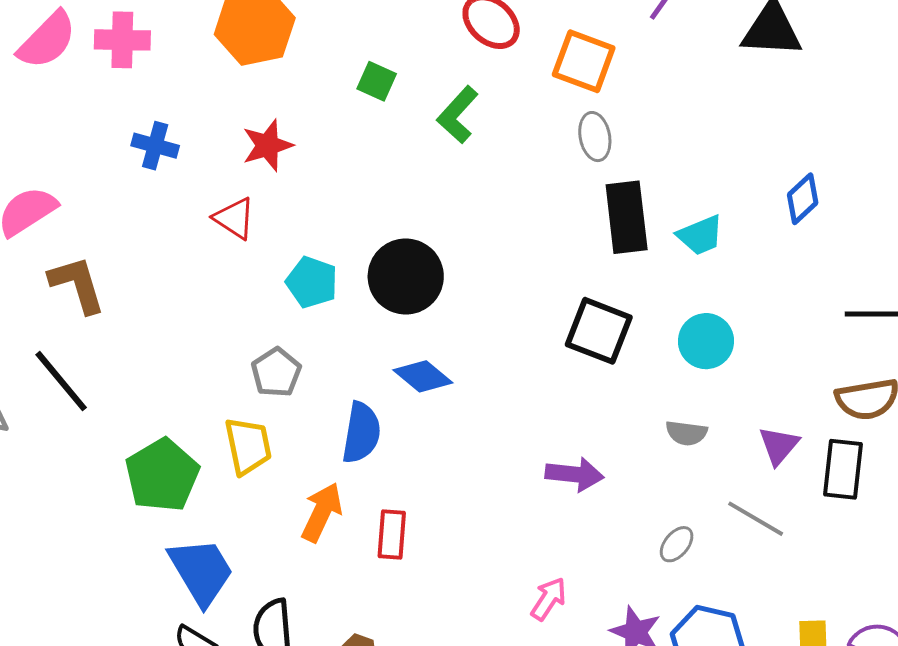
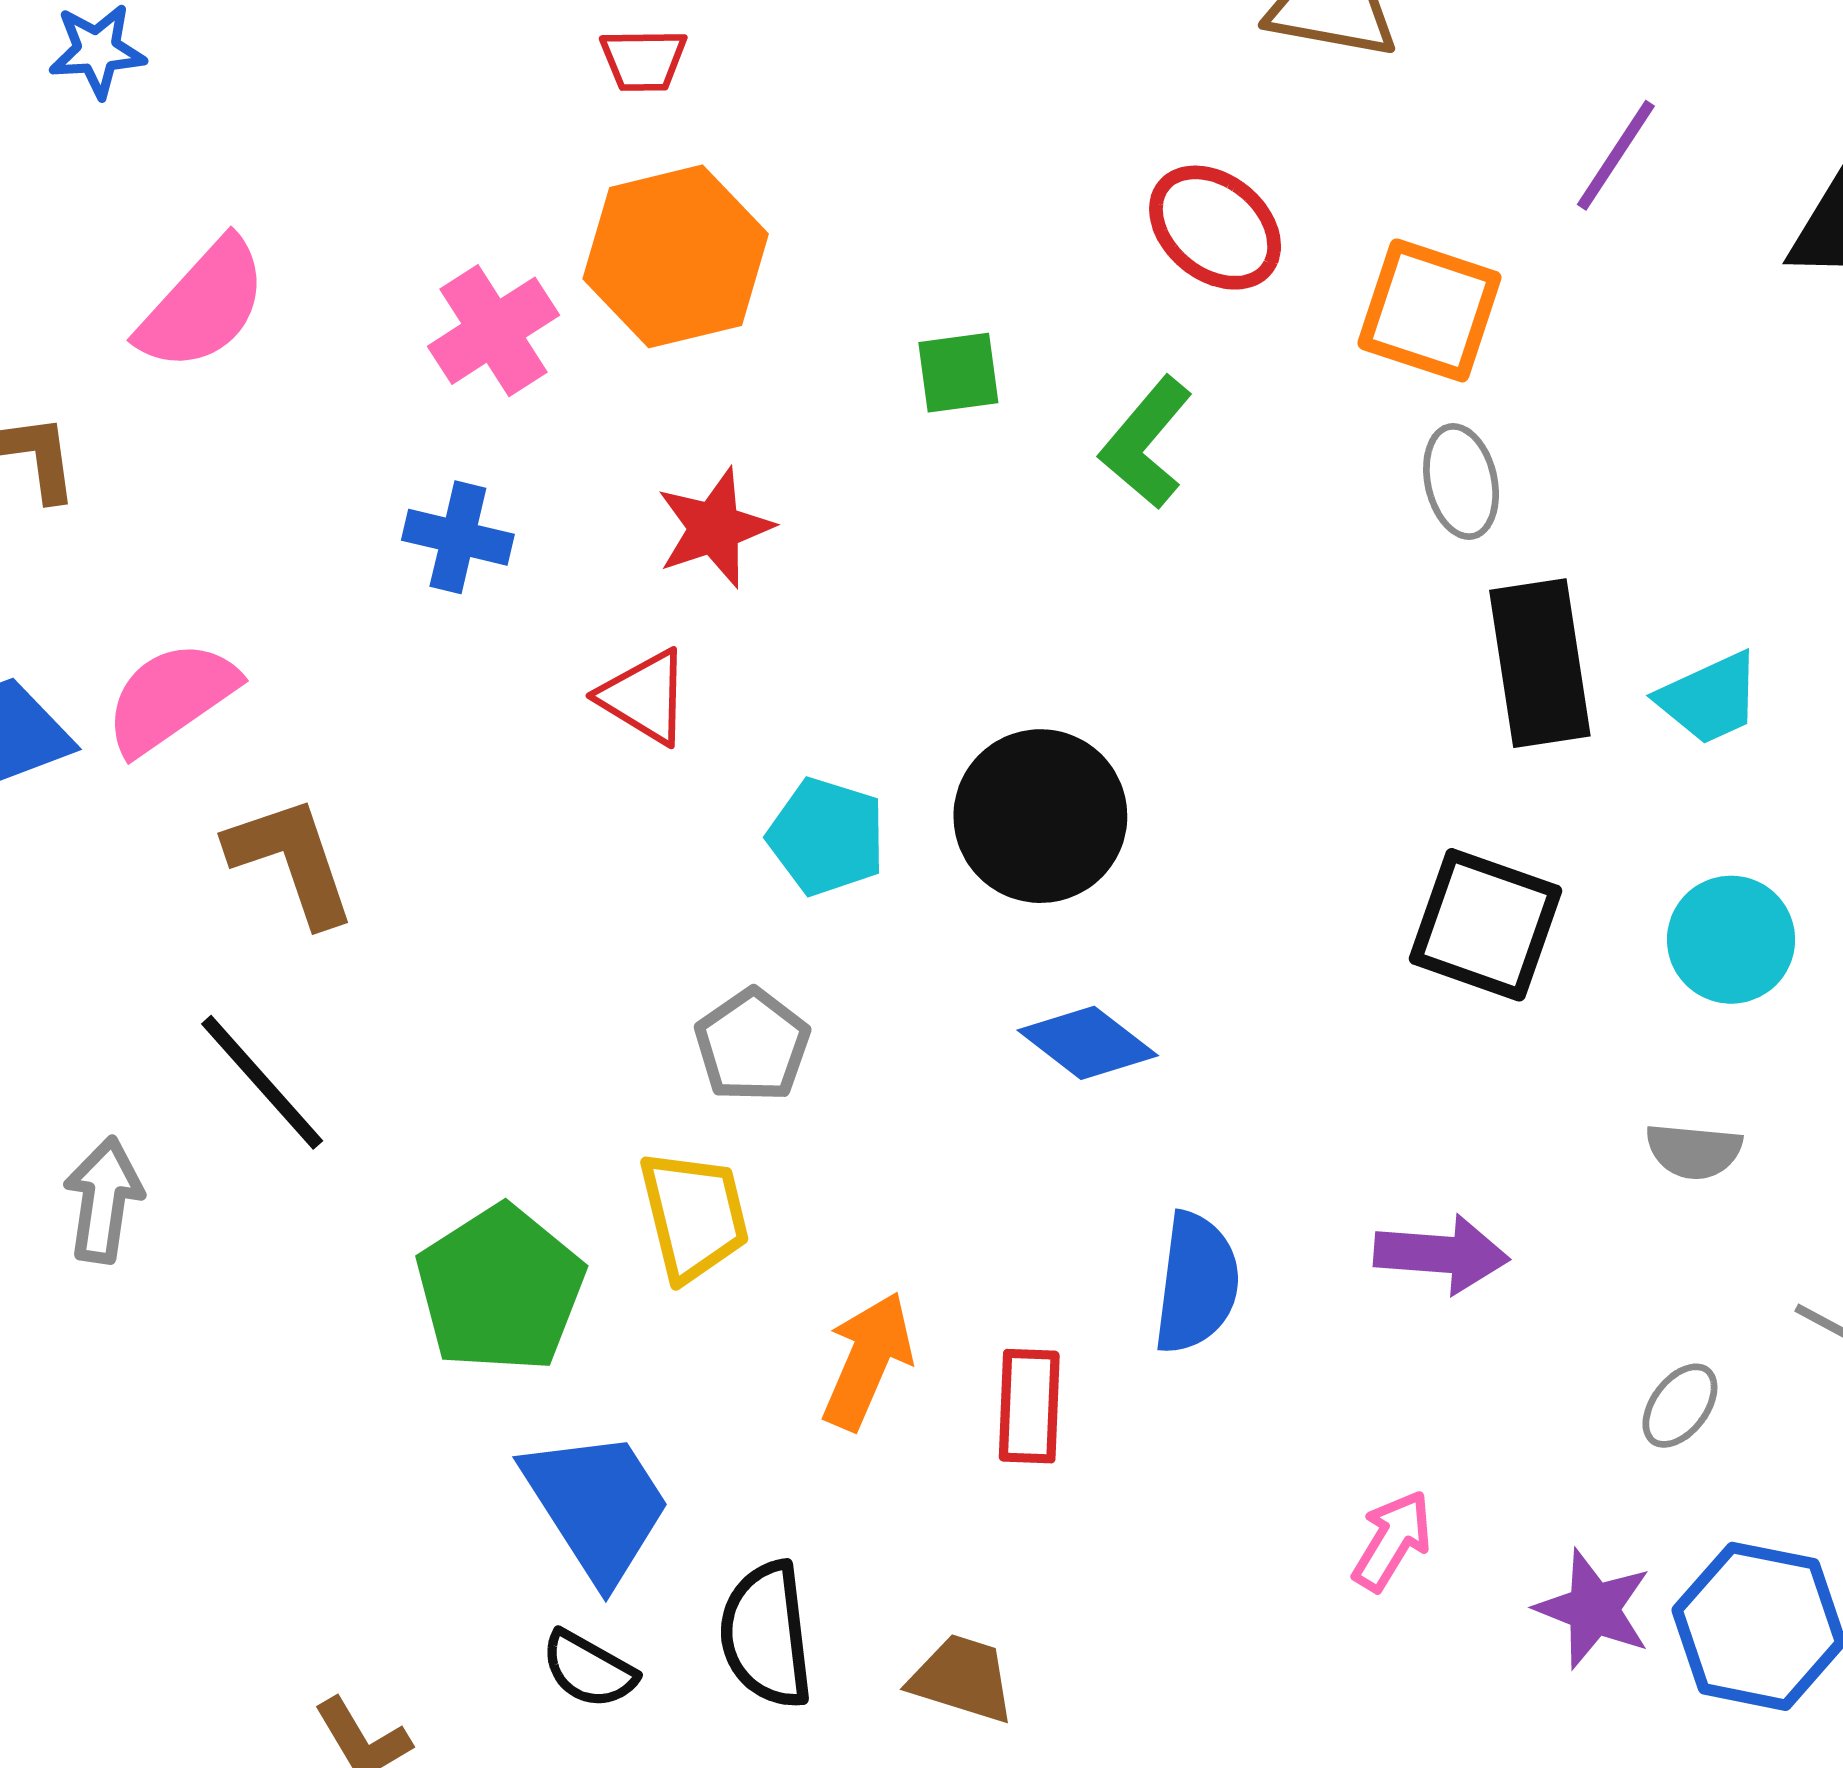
pink cross: (122, 40) -> (494, 331), moved, turned -32
green square: (377, 81) -> (958, 373), turned -30
blue semicircle: (361, 433) -> (1196, 1283), moved

